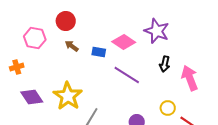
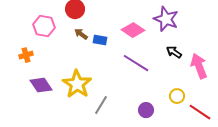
blue rectangle: (99, 52) -> (100, 40), moved
black arrow: (165, 64) -> (174, 52), turned 112

